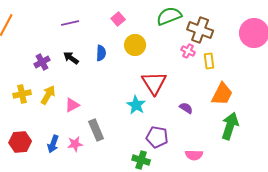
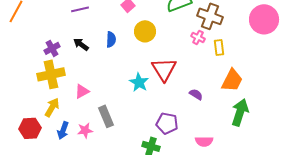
yellow cross: (22, 94) -> (51, 74), moved, size x1.5
yellow arrow: (48, 95) -> (52, 107), moved
cyan star: (136, 105) -> (139, 82), moved

